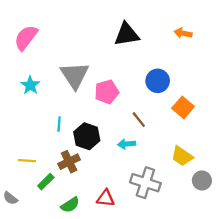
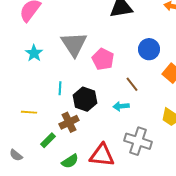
pink pentagon: (107, 92) -> (103, 59), turned -30
yellow line: (27, 161) -> (29, 112), moved
red triangle: (106, 198) -> (102, 155), size x1.5

